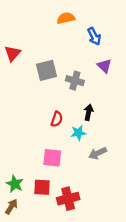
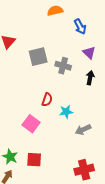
black arrow: (89, 112) -> (90, 78), moved
pink square: (52, 158) -> (31, 124), moved, turned 30
red cross: (68, 199) -> (84, 170), moved

